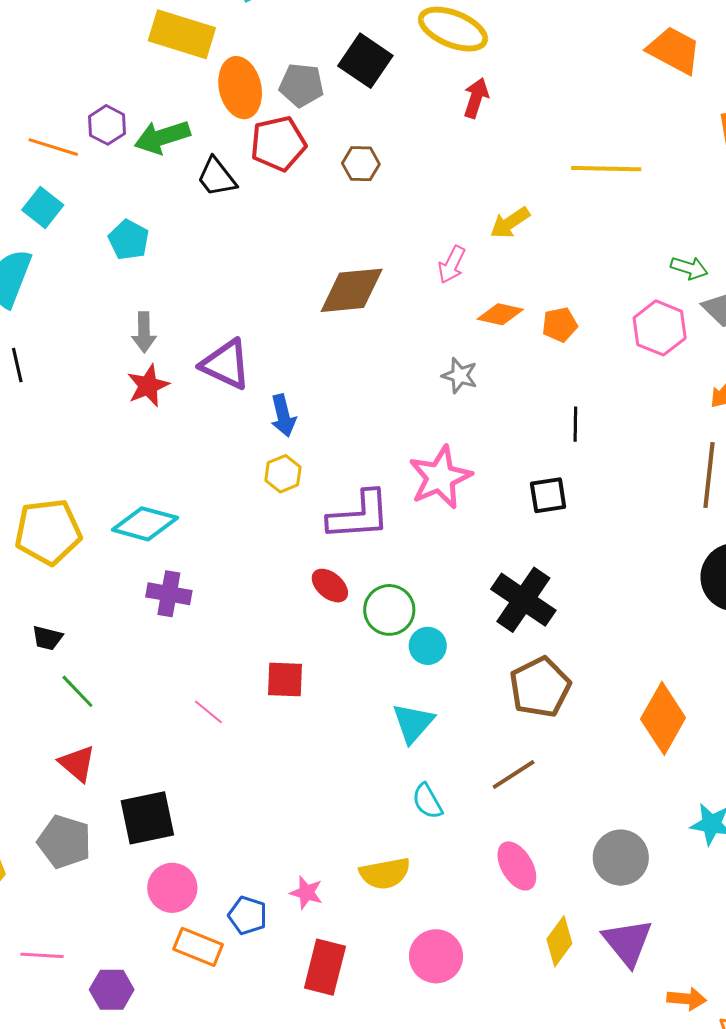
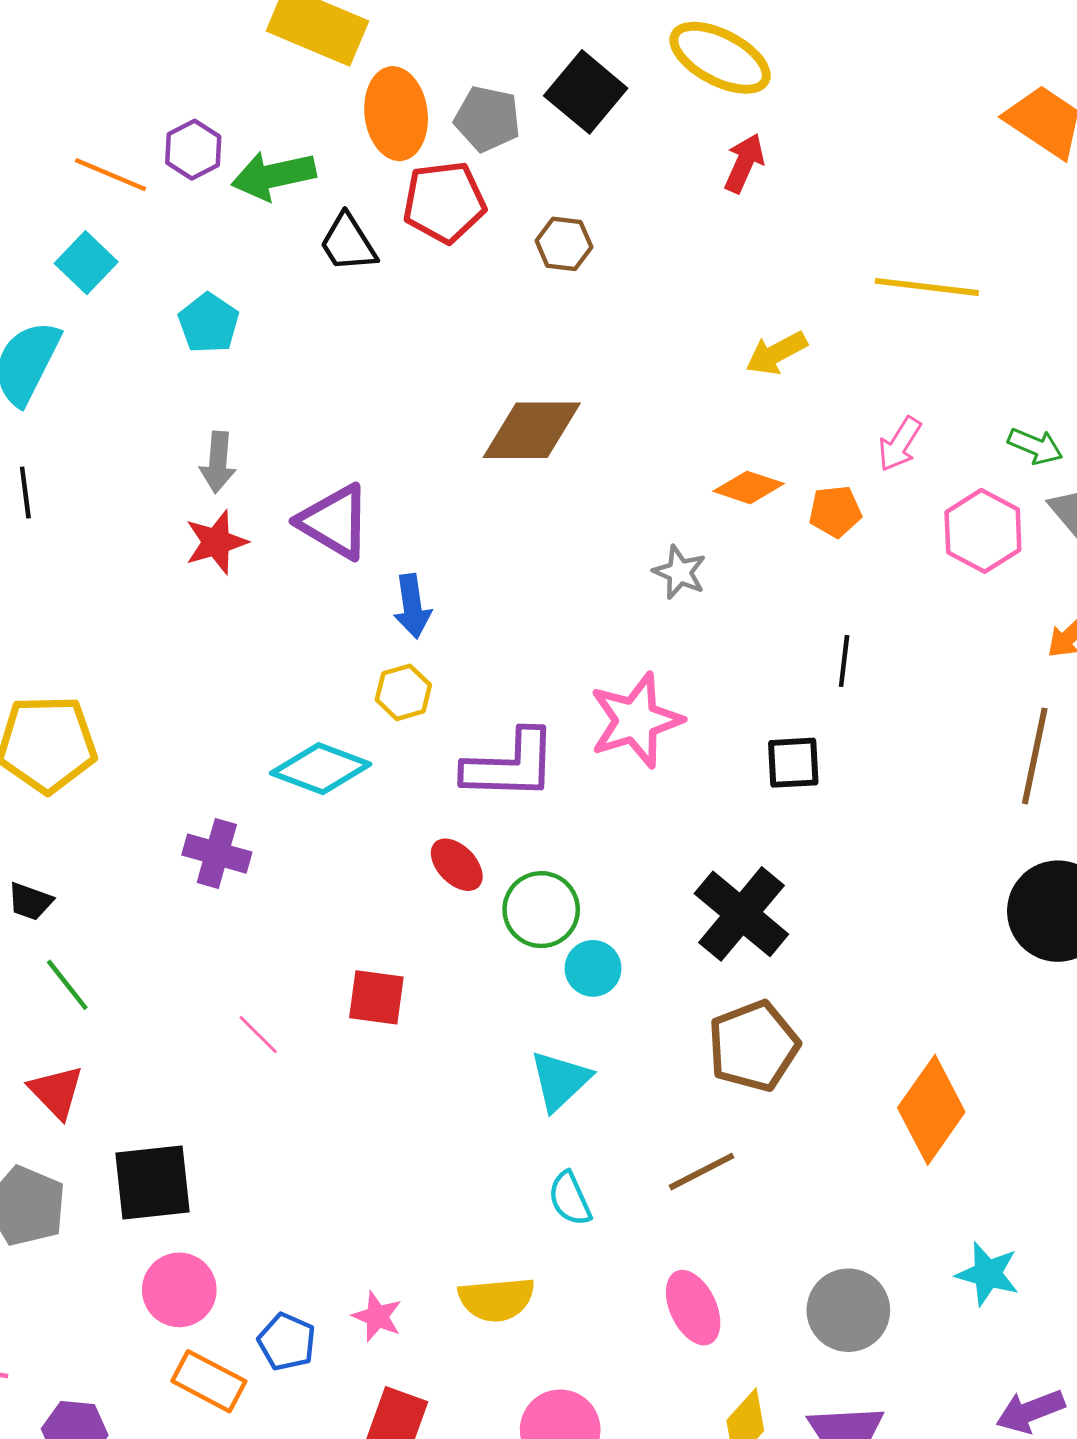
pink arrow: (452, 265) -> (900, 444), moved
cyan diamond: (145, 524) -> (321, 769), moved

